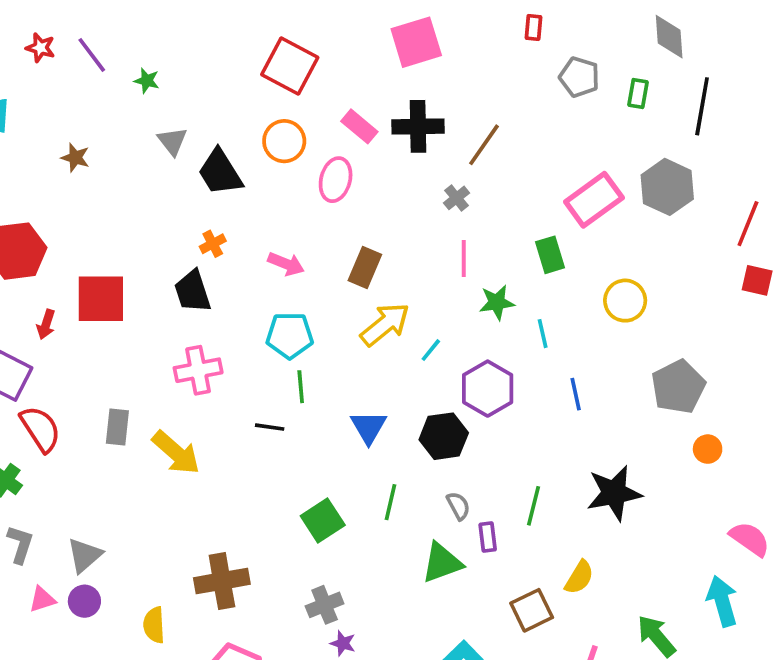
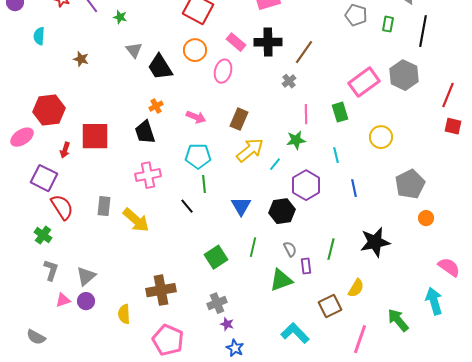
pink line: (464, 258) -> (306, 114), moved
green star: (497, 302) -> (296, 140), moved
black line: (270, 427) -> (187, 206), turned 42

